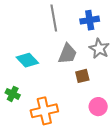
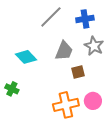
gray line: (54, 18) -> (51, 17), turned 55
orange cross: (44, 111) -> (66, 105), moved

